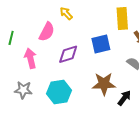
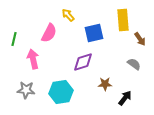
blue square: (101, 44) -> (94, 33), moved
purple diamond: (68, 54) -> (83, 62), moved
brown star: (104, 84) -> (105, 84), size x0.6

